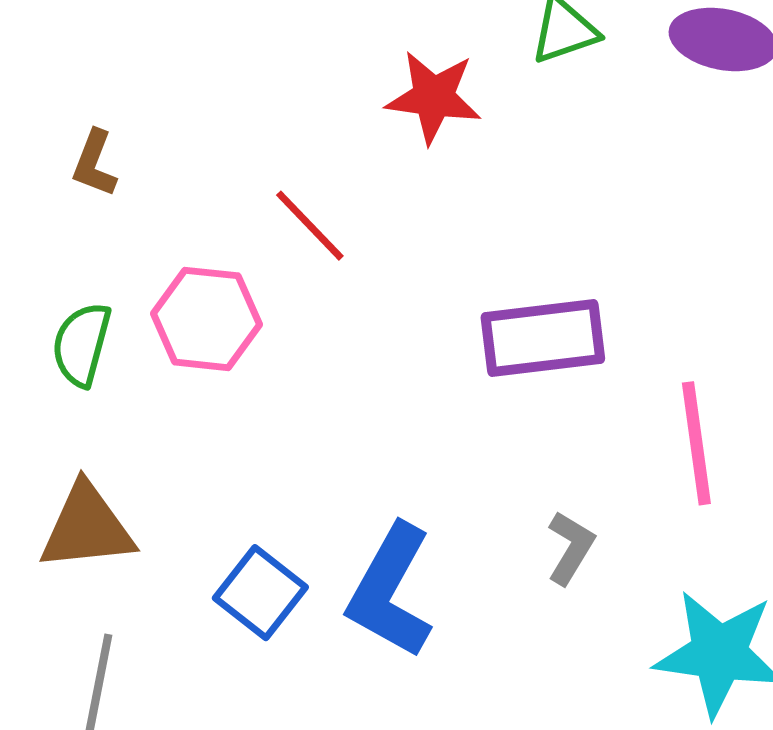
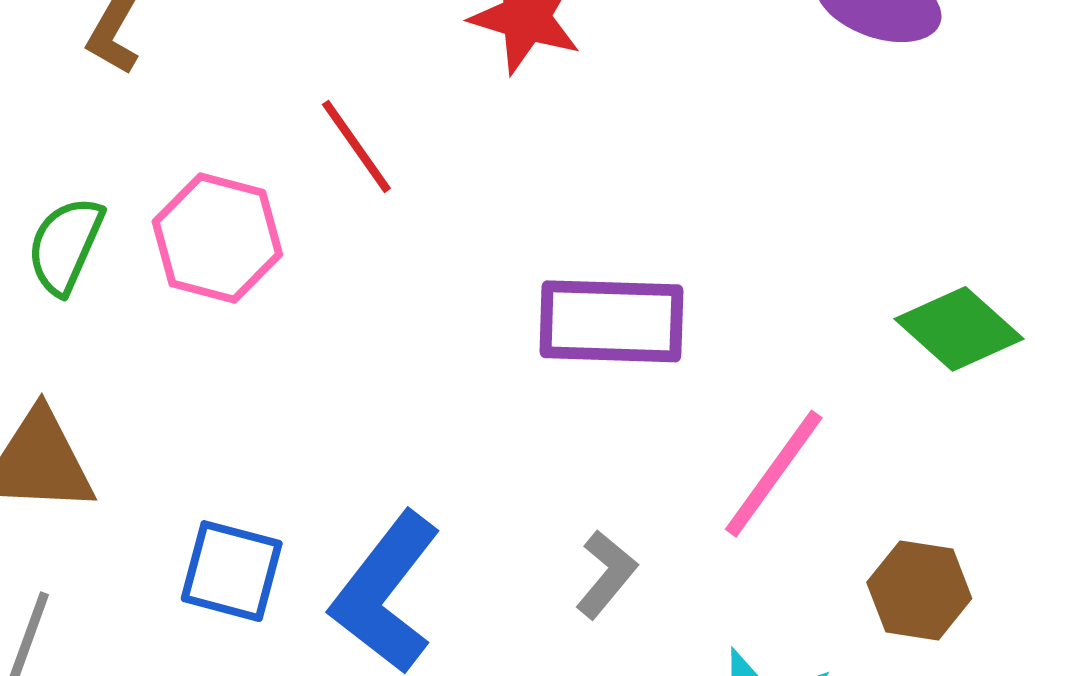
pink line: (696, 443) -> (774, 474), turned 35
blue square: (260, 593) -> (232, 571), turned -32

